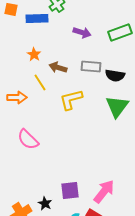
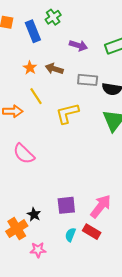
blue rectangle: (37, 18) -> (33, 31), turned 70
brown arrow: (58, 67) -> (54, 69), moved
black star: (45, 203) -> (34, 214), moved

